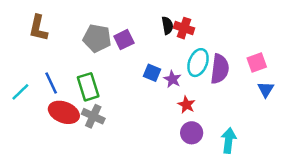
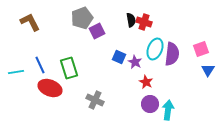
brown L-shape: (38, 28) -> (30, 22), turned 140
gray pentagon: (97, 38) -> (82, 18), moved, turned -30
cyan line: (20, 92) -> (16, 72), turned 35
gray cross: (93, 116) -> (95, 100), moved
cyan arrow: (229, 140) -> (168, 110), moved

